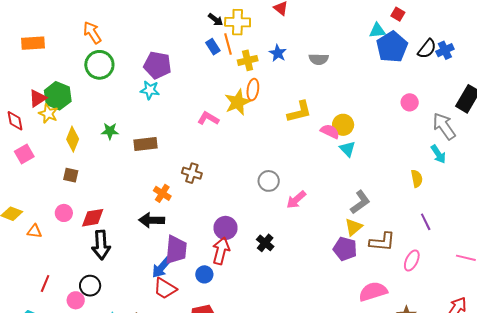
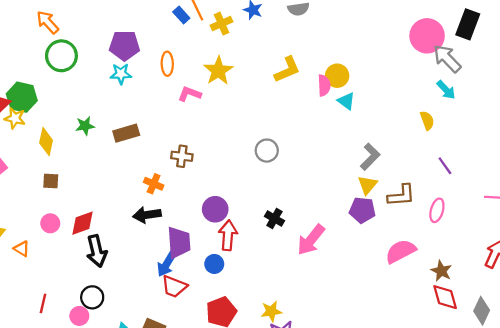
orange ellipse: (253, 90) -> (167, 64), moved
pink circle: (410, 102) -> (427, 36), moved, size x1.8
pink semicircle: (330, 131) -> (324, 85), turned 72
pink arrow: (296, 200) -> (311, 240), moved, size x1.4
purple circle: (226, 228) -> (215, 209), moved
orange triangle: (34, 231) -> (22, 249), turned 35

